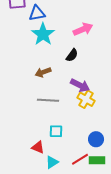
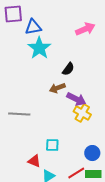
pink arrow: (83, 29) -> (85, 29), moved
brown arrow: (43, 72) -> (57, 88), moved
gray line: (48, 100) -> (19, 114), moved

